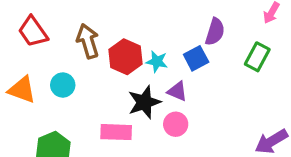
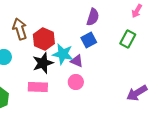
purple semicircle: (215, 32) -> (93, 17), moved
cyan star: (157, 61) -> (63, 54), moved, size x1.5
black star: (144, 102) -> (43, 63), moved

